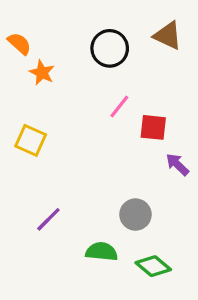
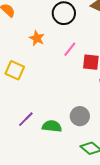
orange star: (42, 73) -> (37, 38), moved
green semicircle: (102, 252) -> (52, 126), moved

